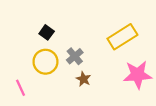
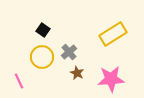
pink star: (138, 75) -> (111, 79), moved

